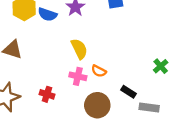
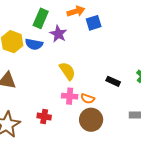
orange semicircle: (99, 71) -> (88, 99), moved
black rectangle: (128, 92) -> (113, 81), moved

